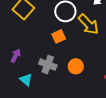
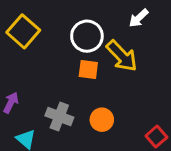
orange square: (59, 36) -> (88, 70), moved, turned 32

